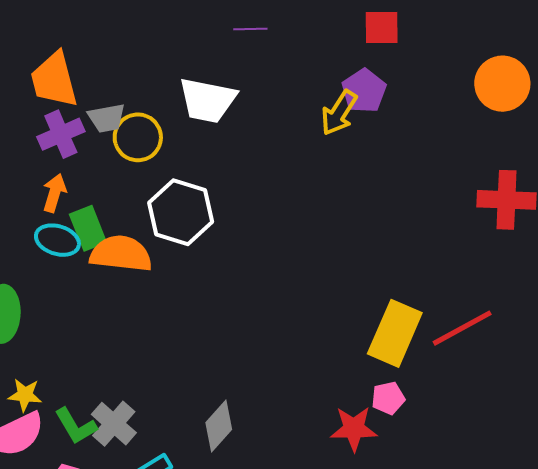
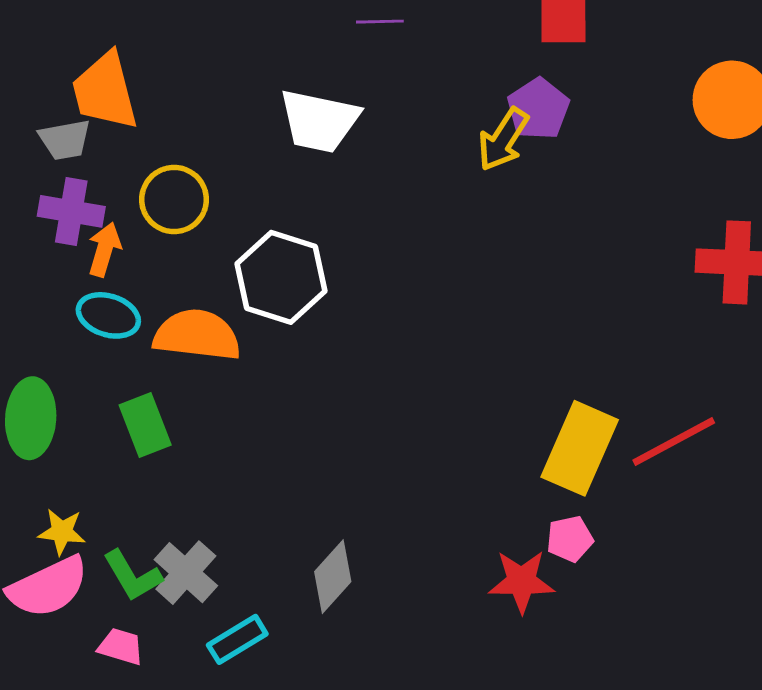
gray trapezoid: (107, 118) -> (65, 140), moved
purple cross: (61, 134) -> (71, 211), moved, turned 33
yellow circle: (138, 137) -> (174, 200), moved
green rectangle: (88, 228) -> (145, 425), moved

